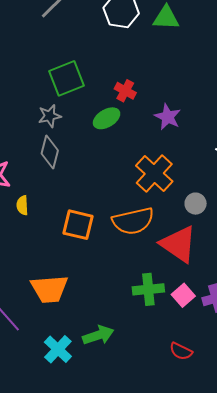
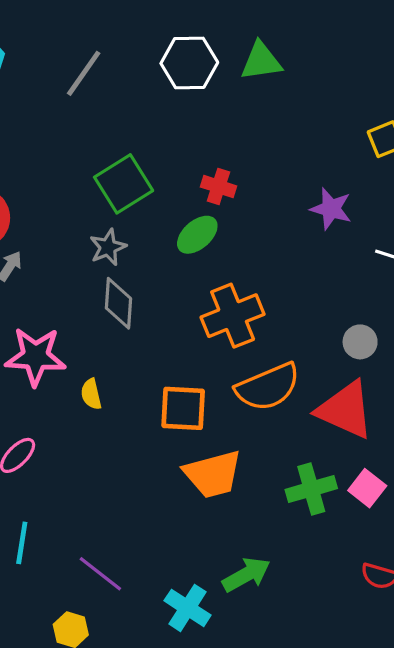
purple star: (168, 117) -> (331, 209), moved
orange cross: (154, 174) -> (233, 316), moved, turned 36
orange trapezoid: (49, 289) -> (213, 474), moved

